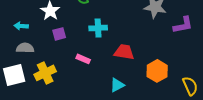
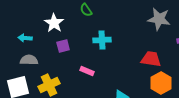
red trapezoid: (124, 52) -> (151, 59), moved

